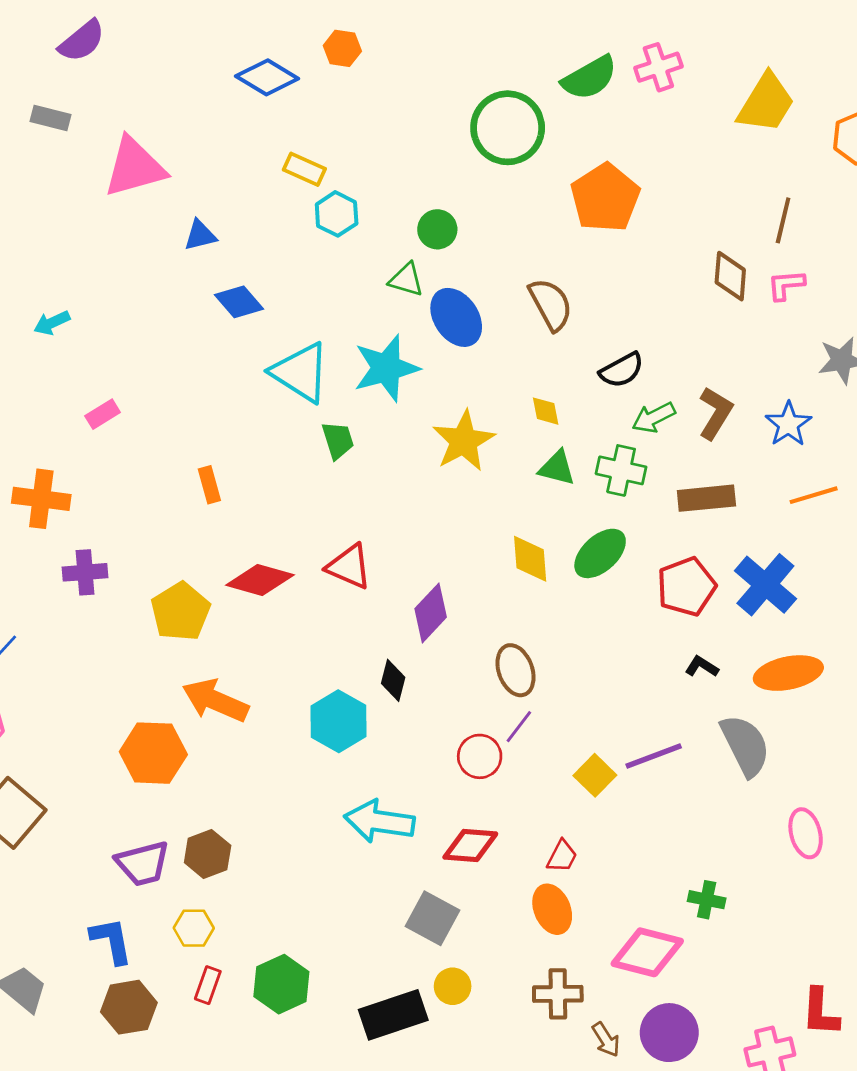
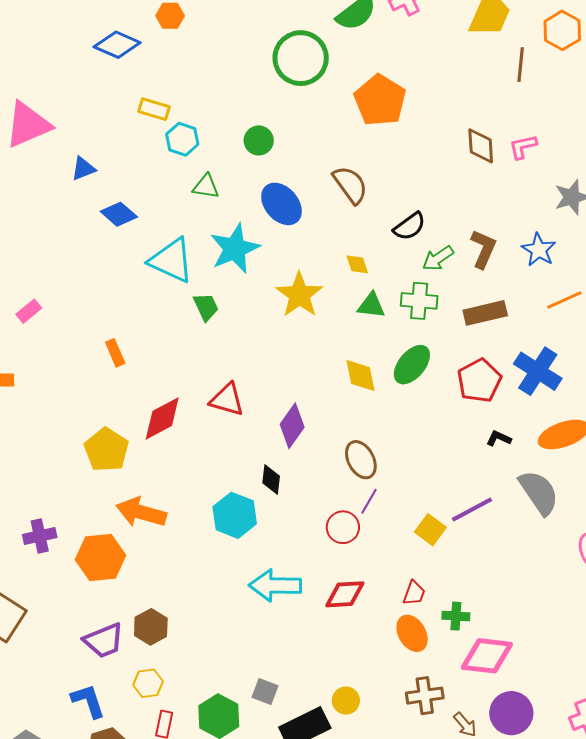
brown line: (783, 220) -> (521, 65), moved
green triangle: (406, 280) -> (206, 187), moved
purple cross: (85, 572) -> (40, 536), moved
red diamond: (260, 580) -> (162, 418), turned -36
green cross: (707, 900) -> (456, 616), moved
gray square: (433, 918) -> (265, 692), moved, size x0.7

